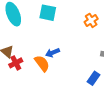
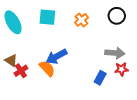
orange cross: (91, 20) -> (81, 20), moved
blue arrow: (53, 53) -> (56, 57), size x1.5

